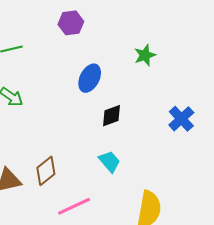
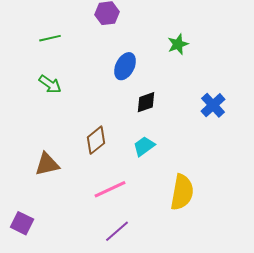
cyan trapezoid: (109, 161) -> (144, 146), turned -85
brown diamond: (46, 171) -> (96, 140), moved

